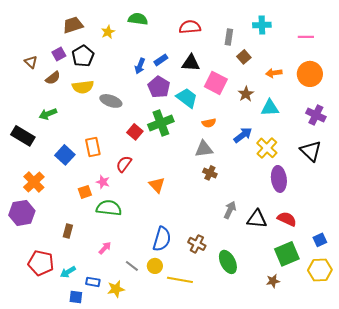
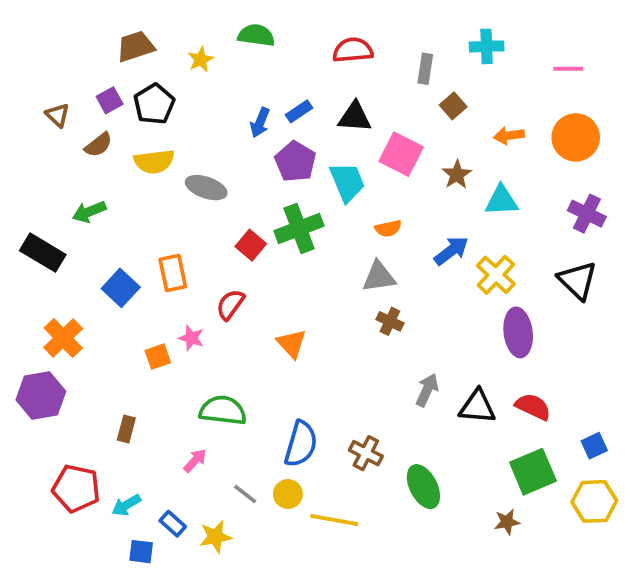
cyan trapezoid: (187, 98) -> (347, 182), turned 30
green semicircle: (109, 208) -> (223, 410), moved
blue rectangle: (93, 282) -> (173, 524), turned 32

